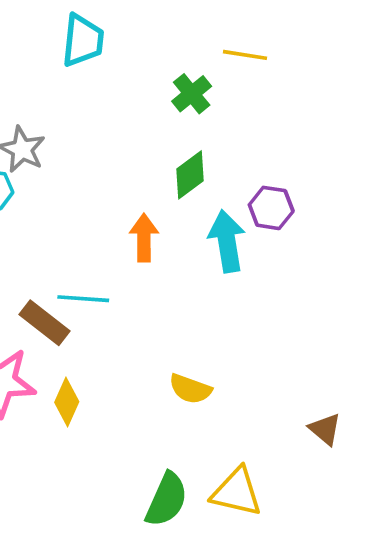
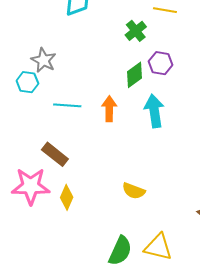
purple hexagon: (271, 208) -> (161, 63), moved
cyan line: (83, 299) -> (67, 105), moved

